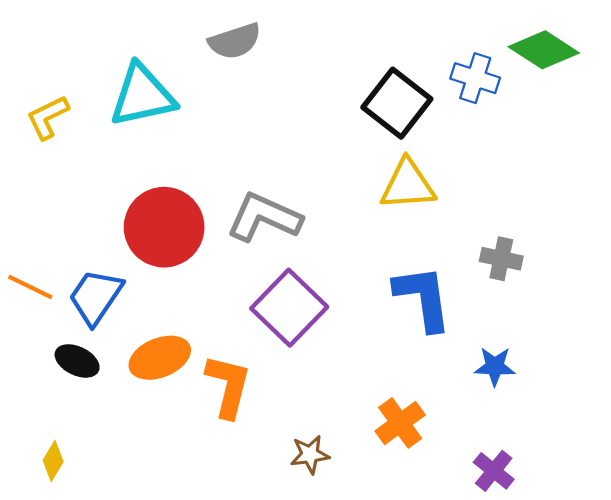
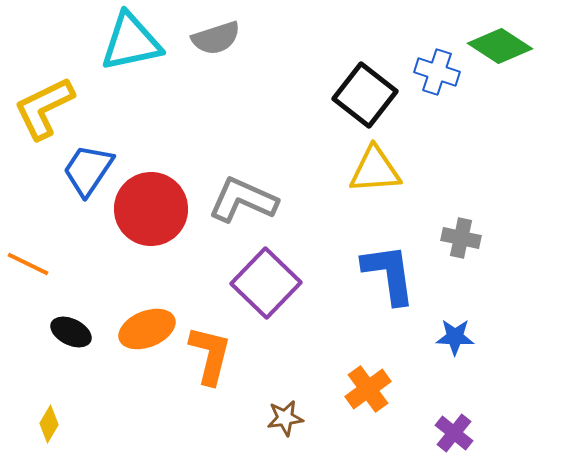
cyan triangle: (142, 96) -> (131, 42), moved
yellow L-shape: (48, 117) -> (44, 108), size x1.5
blue trapezoid: (96, 297) -> (88, 170), moved

